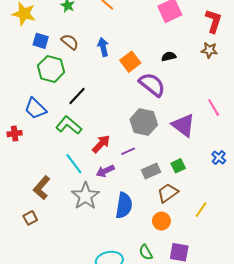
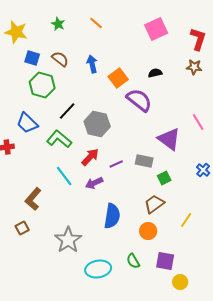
gray hexagon: (144, 122) -> (97, 124), moved
gray rectangle: (151, 171) -> (144, 161), moved, turned 36
gray star: (85, 196) -> (68, 240), moved

